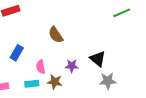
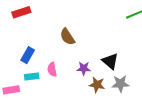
brown star: (55, 82) -> (97, 85), moved
cyan rectangle: (32, 84) -> (32, 77), moved

